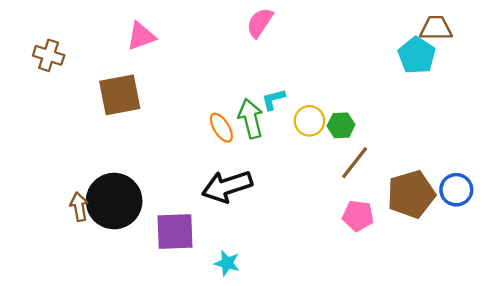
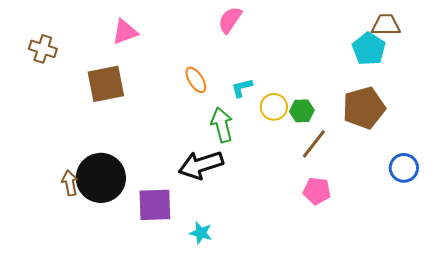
green arrow: (251, 119) -> (222, 125), moved
orange ellipse: (221, 128) -> (196, 80), moved
brown pentagon: (411, 194) -> (364, 108), moved

